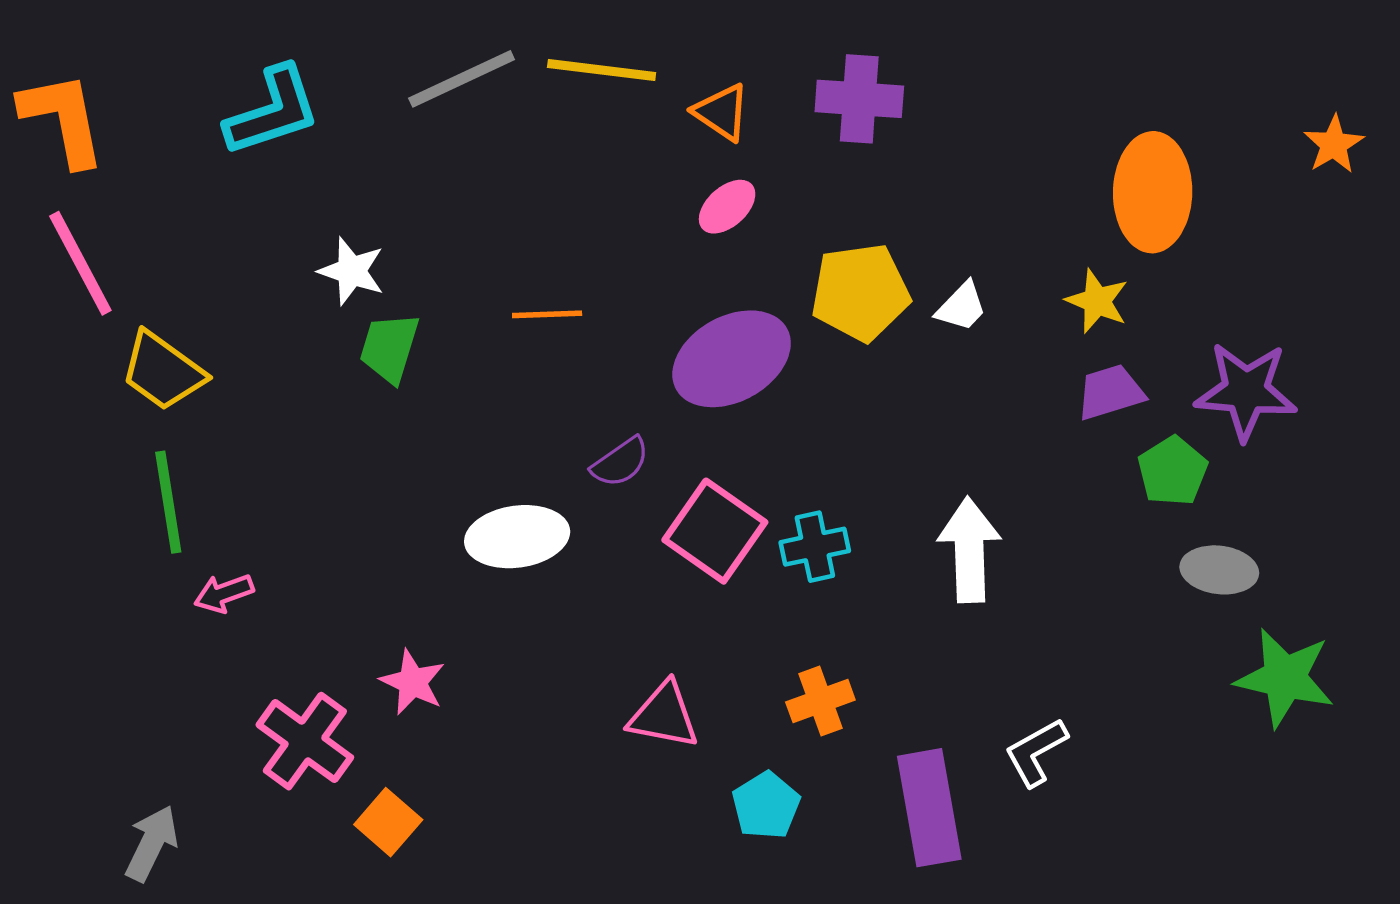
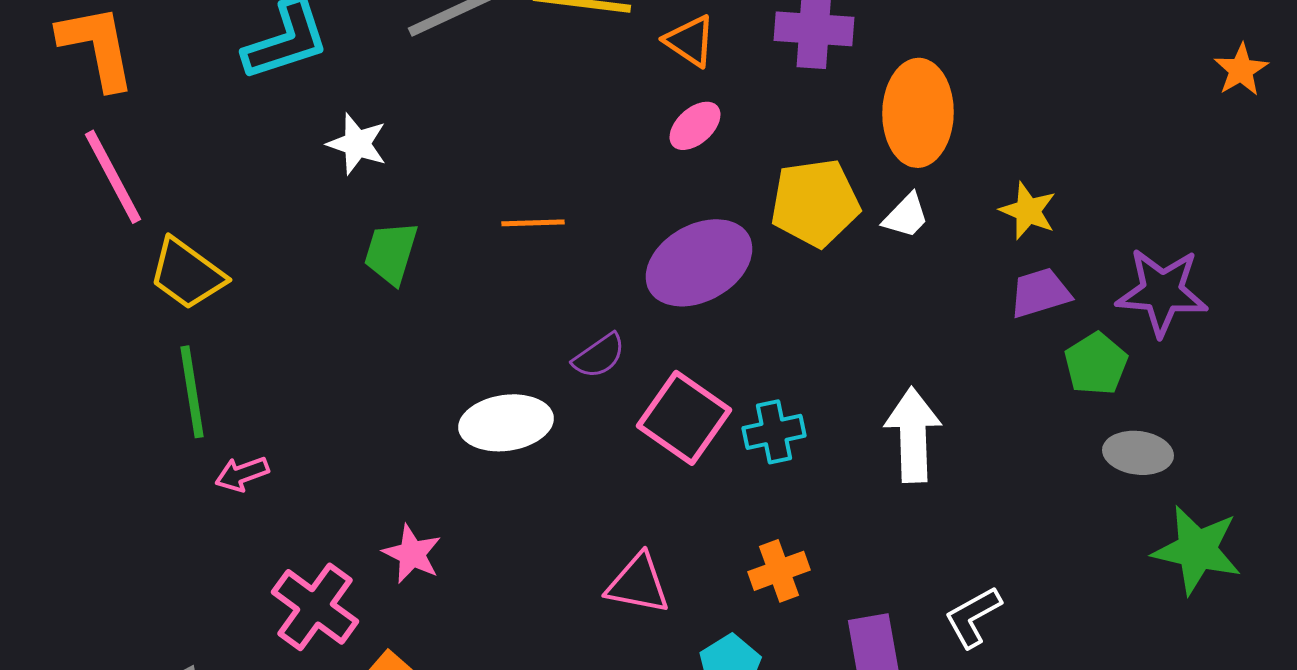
orange ellipse: (1153, 192) -> (918, 113), moved
white star: (352, 271) -> (357, 144), moved

